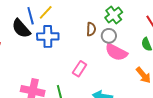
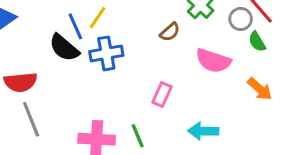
brown semicircle: (91, 29) -> (170, 32), turned 56
gray circle: (109, 36) -> (241, 19), moved

